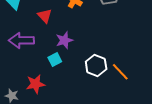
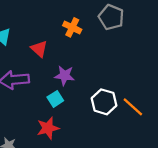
purple star: (64, 40) -> (65, 75), turned 30
red star: (35, 84) -> (48, 128), moved

